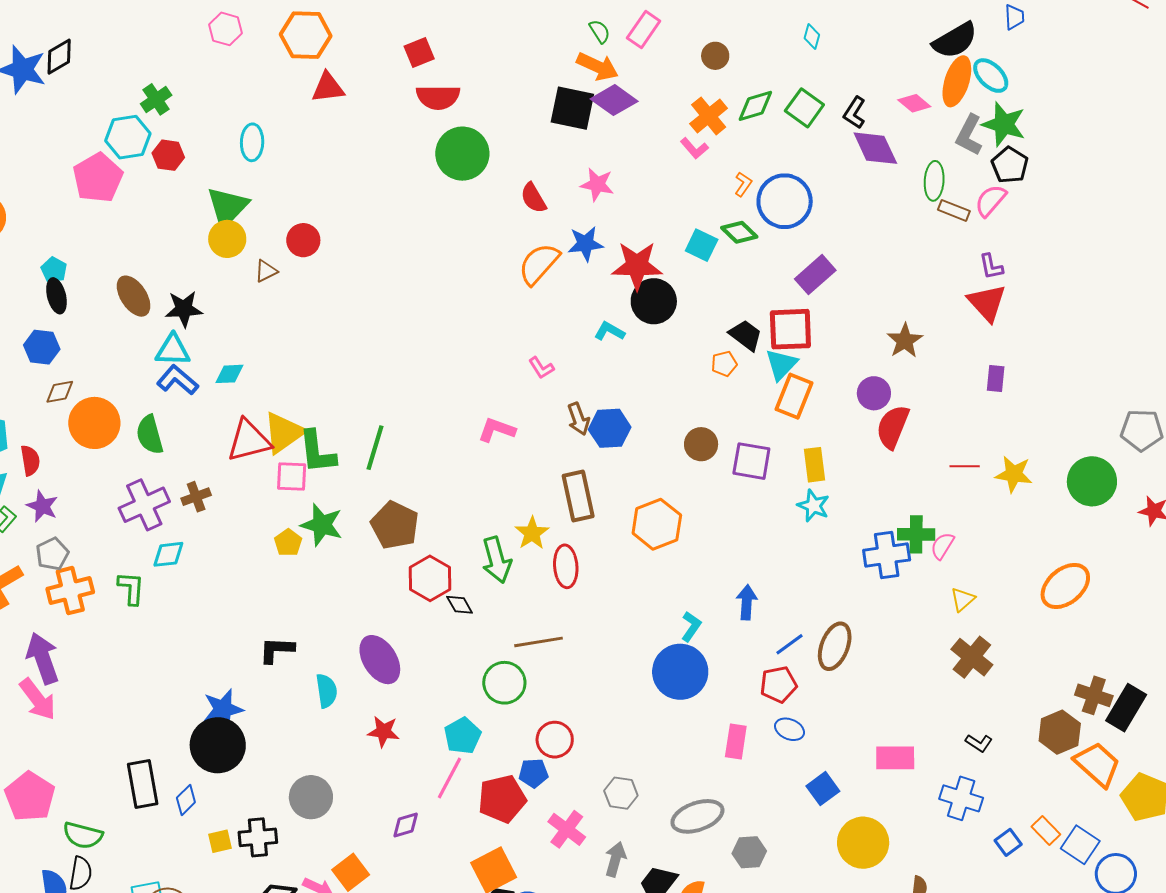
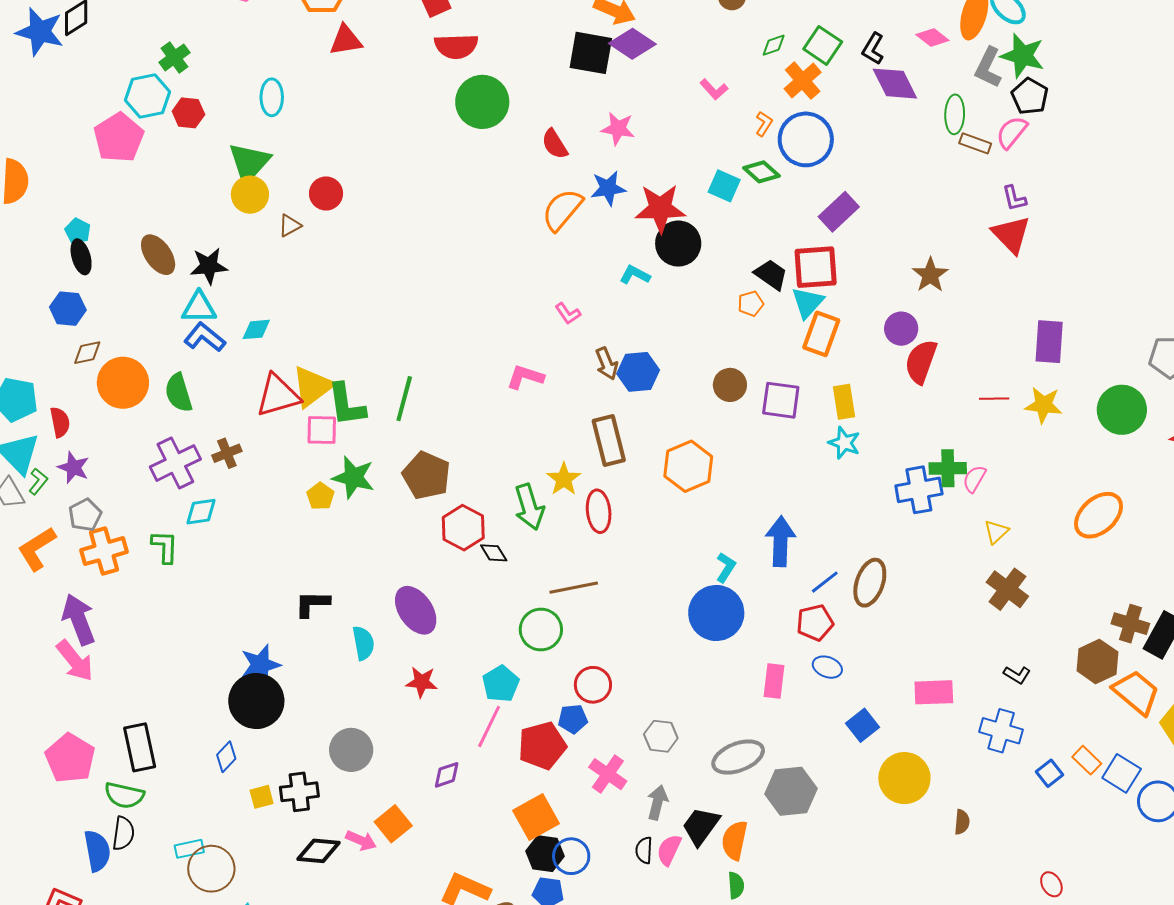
green diamond: (755, 106) -> (774, 45), size x0.7
orange cross: (709, 116) -> (803, 81), moved
purple rectangle: (996, 379) -> (1049, 342), moved, size x1.6
blue arrow: (747, 602) -> (780, 541), size x1.4
black rectangle: (143, 784) -> (140, 747), moved
gray hexagon: (749, 852) -> (791, 791), size x1.5

